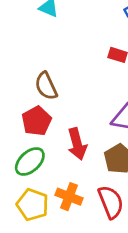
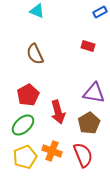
brown semicircle: (46, 86) -> (35, 54), moved
yellow pentagon: (33, 205) -> (25, 157), turned 30

